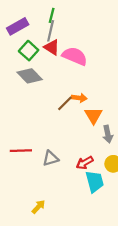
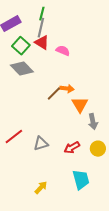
pink semicircle: (75, 56) -> (63, 51), size x0.6
red line: (21, 151) -> (14, 137), turned -36
cyan trapezoid: (95, 181) -> (81, 180), moved
yellow arrow: (38, 207) -> (41, 188), moved

